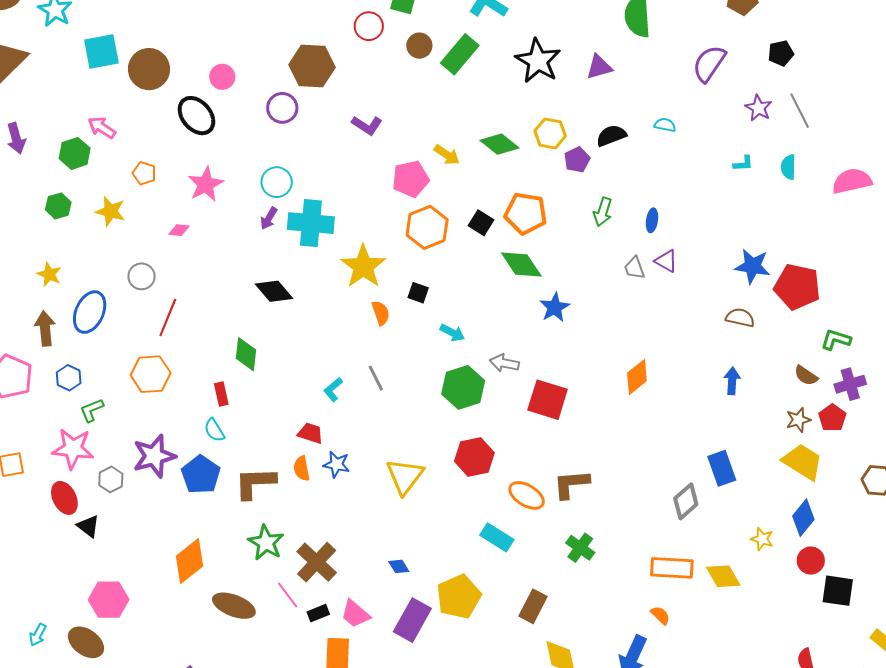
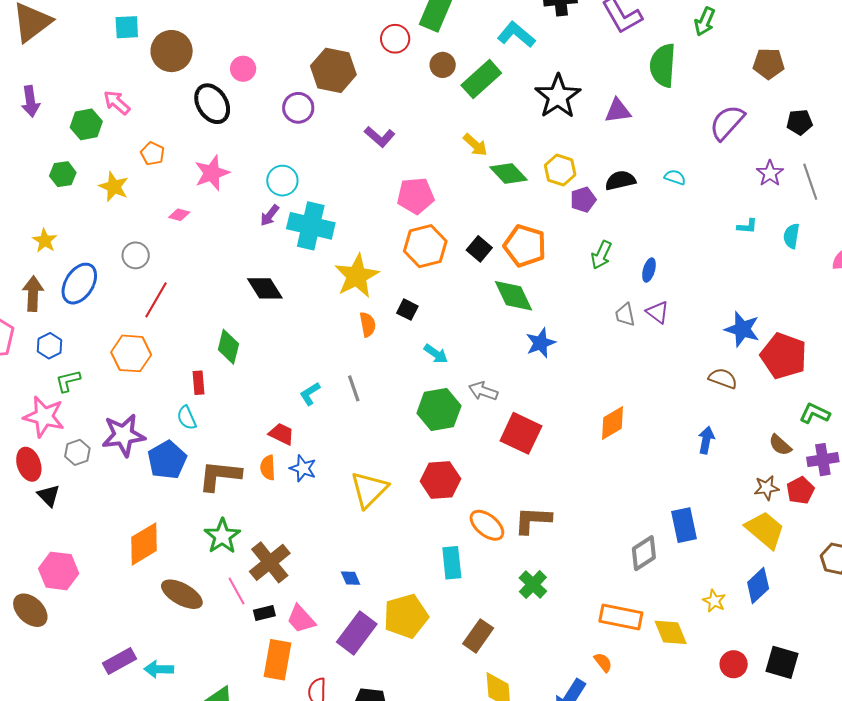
cyan square: (101, 52) -> (127, 27), size x0.7
yellow arrow: (447, 155) -> (475, 145), moved
cyan rectangle: (497, 537) -> (452, 563), turned 44
red circle: (811, 561) -> (734, 664), moved

